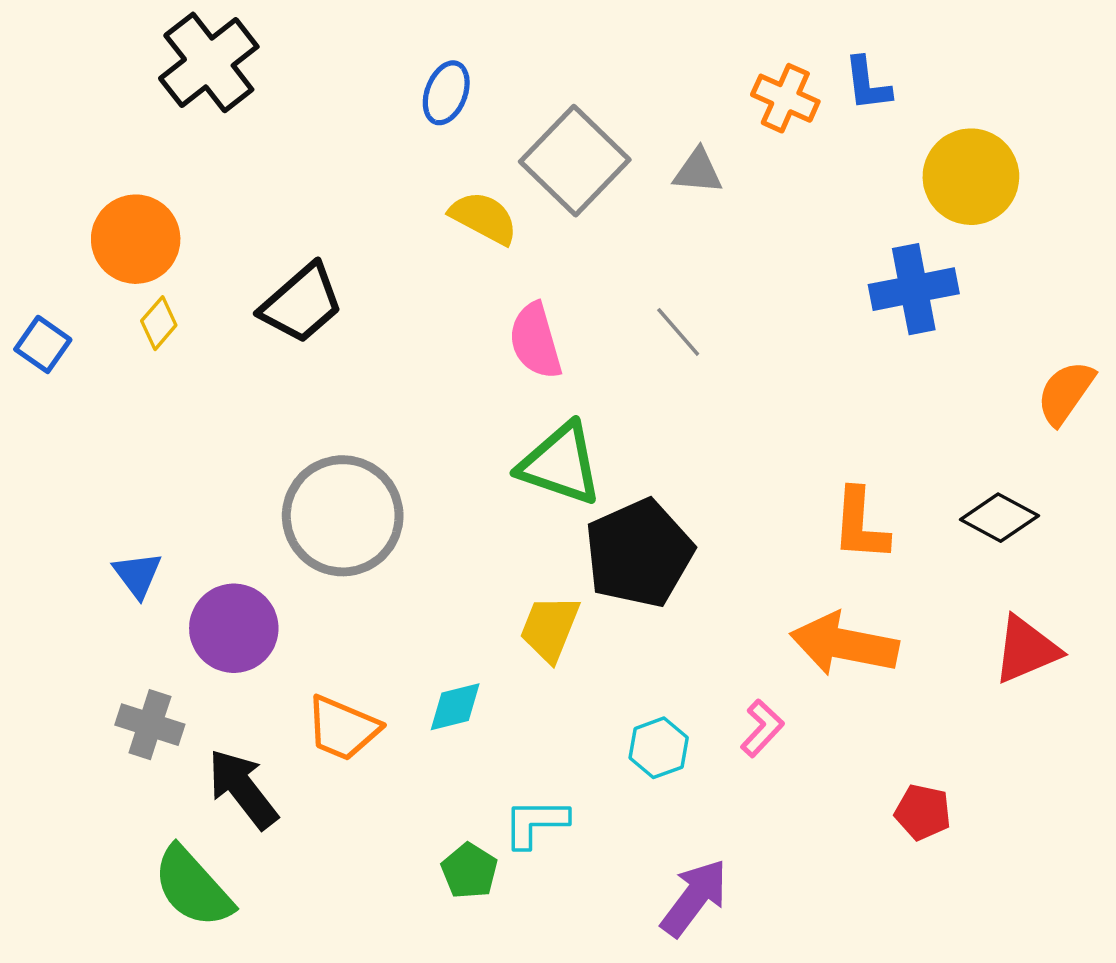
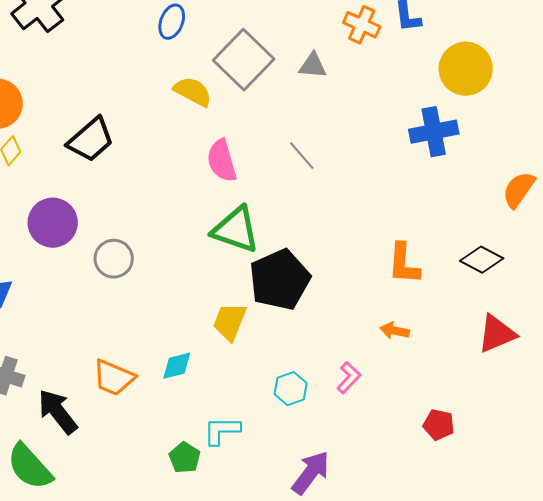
gray circle: (343, 516) -> (114, 259), size x0.6
purple circle: (234, 628) -> (53, 223), moved
orange arrow: (844, 644) -> (395, 331), size x0.5

